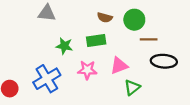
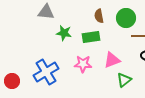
brown semicircle: (105, 17) -> (99, 16), turned 64
green star: (64, 46) -> (64, 33), moved

